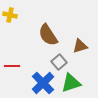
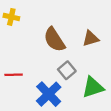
brown triangle: (80, 46) -> (91, 38), moved
green triangle: (71, 83) -> (93, 87), moved

